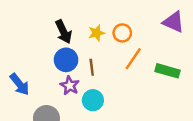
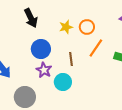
black arrow: (64, 32) -> (31, 18), moved
brown line: (92, 67) -> (71, 59), moved

